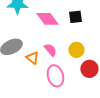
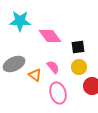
black square: (75, 17) -> (78, 47), moved

